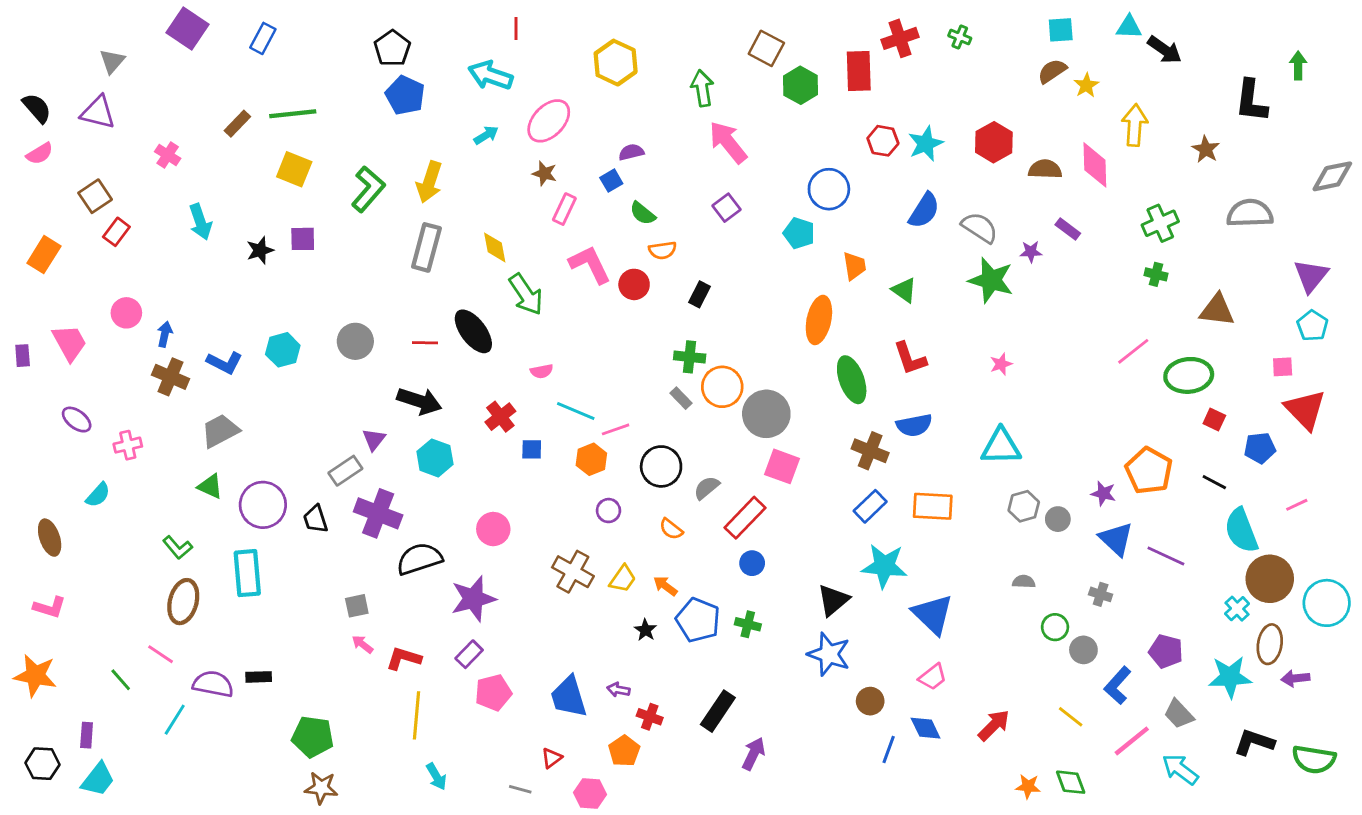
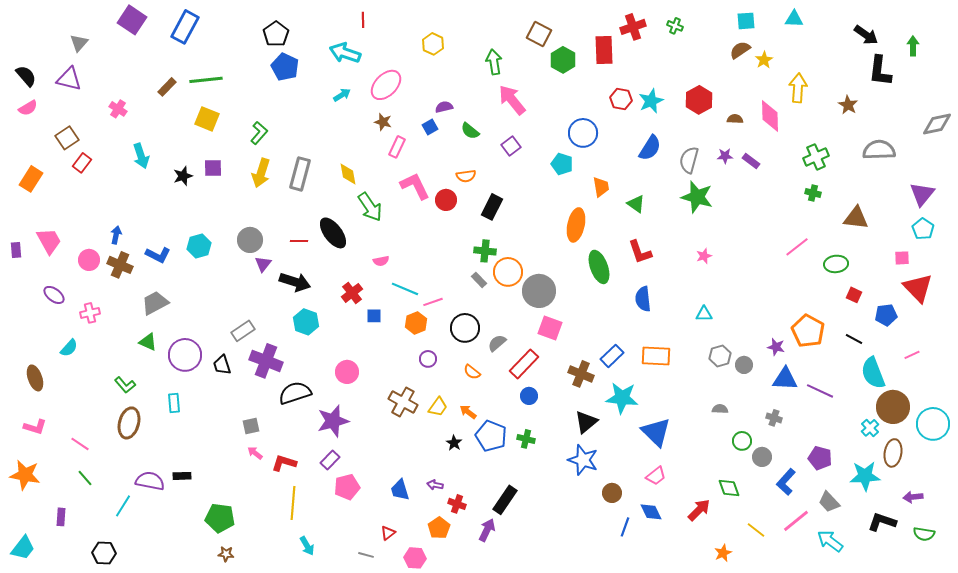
blue rectangle: (263, 38) -> (185, 27), size x1.5
black arrow: (1165, 50) -> (866, 35), moved
yellow hexagon: (616, 63) -> (433, 44), size x0.7
brown semicircle: (1045, 169) -> (735, 119), size x0.7
yellow arrow: (429, 182) -> (261, 173), moved
green L-shape: (368, 189) -> (259, 133), size x0.7
green semicircle: (643, 213) -> (470, 131), moved
gray semicircle: (980, 228) -> (689, 160), turned -108
purple star: (1031, 252) -> (725, 156), moved
black rectangle: (699, 294) -> (492, 207), size x1.4
pink circle: (126, 313) -> (89, 260), moved
green ellipse: (1189, 375) -> (836, 264), size x0.7
blue semicircle: (914, 425) -> (643, 299), turned 95
purple triangle: (374, 439) -> (263, 264), moved
cyan triangle: (1001, 447) -> (704, 314), size x0.6
brown cross: (870, 451) -> (581, 374), moved
blue triangle: (1116, 539) -> (785, 379), turned -40
cyan rectangle: (247, 573) -> (174, 403), size x0.6
pink line: (161, 654) -> (80, 444), moved
purple arrow: (1295, 678) -> (913, 497), moved
blue trapezoid: (569, 697) -> (400, 490), size x0.7
yellow line: (1071, 717) -> (756, 530), moved
purple arrow: (754, 754) -> (487, 530), moved
green semicircle: (1314, 759) -> (924, 534), size x0.7
black hexagon: (42, 764) -> (104, 553), moved
cyan trapezoid: (98, 779) -> (23, 548), moved
green diamond: (1071, 782) -> (729, 488), moved
orange star: (1028, 786) -> (723, 553), turned -30
brown star: (321, 788) -> (226, 554), size x0.7

